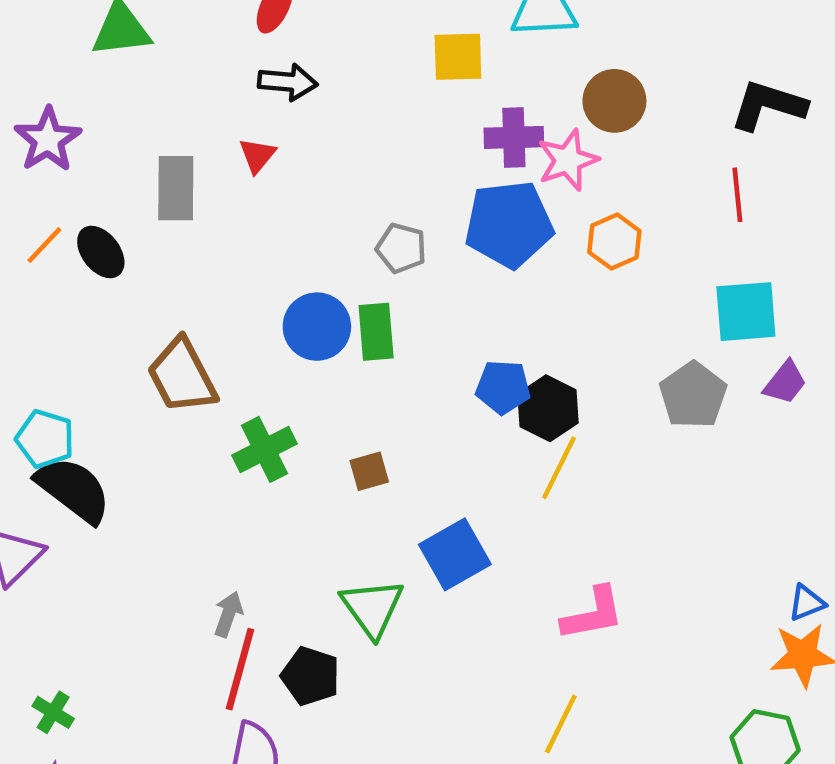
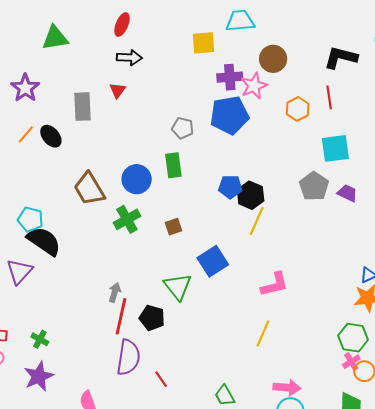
orange hexagon: (614, 242) -> (298, 109), moved
blue circle: (317, 327) -> (137, 179), moved
purple trapezoid: (785, 382) -> (347, 193), moved, turned -100

